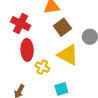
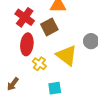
brown square: (62, 27) -> (49, 27), moved

